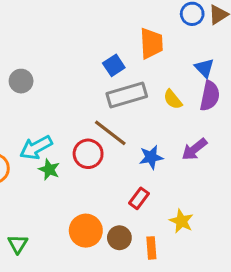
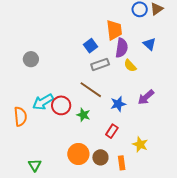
gray rectangle: (127, 95) -> (100, 64), size x0.7
purple semicircle: (210, 96) -> (122, 48), moved
red circle: (88, 154) -> (61, 105), moved
green star: (49, 170) -> (83, 115), moved

